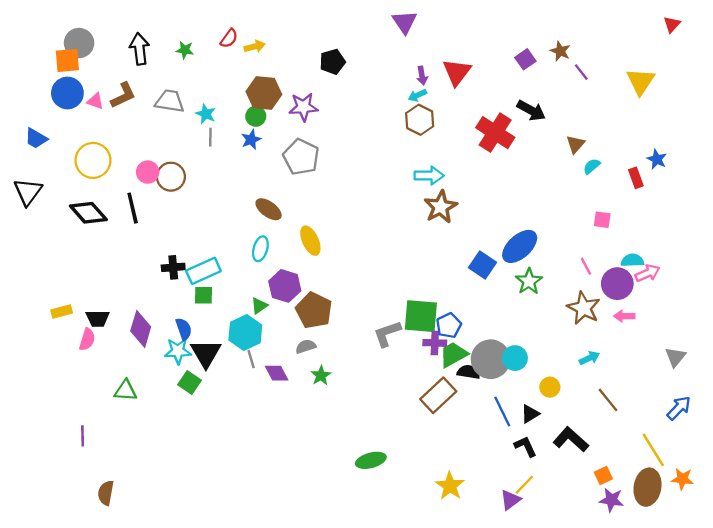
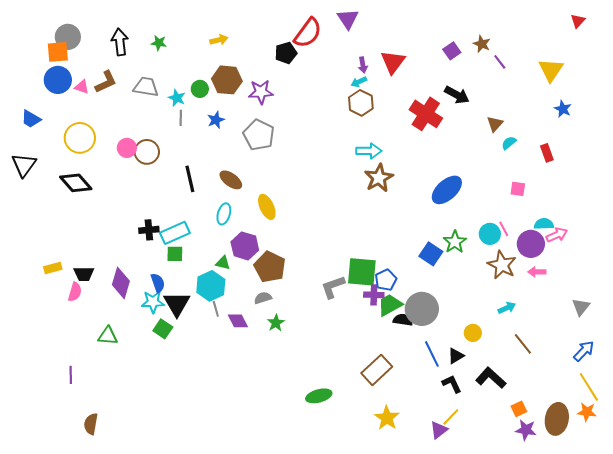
red semicircle: (229, 38) -> (308, 33), moved, size x1.8
green circle: (256, 116) -> (200, 89), moved
blue star: (657, 159) -> (563, 109), moved
black line: (133, 208) -> (190, 179), moved
blue ellipse: (520, 246) -> (447, 190), moved
blue square: (482, 265) -> (431, 254), moved
green triangle: (259, 306) -> (223, 263), turned 49
cyan circle: (515, 358) -> (490, 234), moved
brown rectangle: (438, 395) -> (377, 370), moved
yellow line: (653, 450) -> (589, 387), moved

